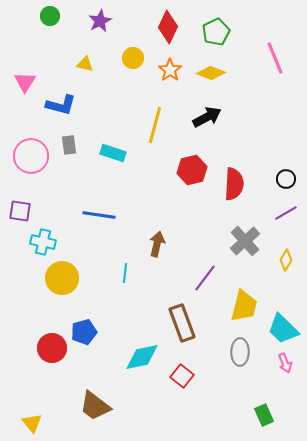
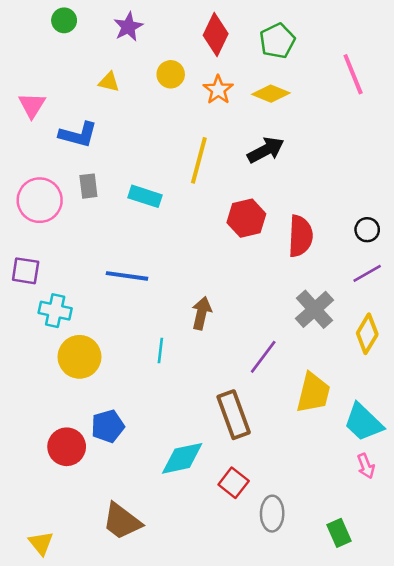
yellow diamond: (286, 260) -> (367, 334), size x1.4
gray ellipse: (240, 352) -> (272, 514), moved

